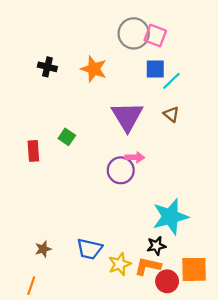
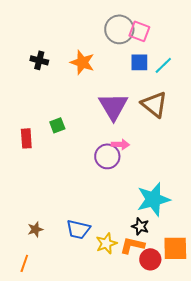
cyan line: (171, 81) -> (163, 65), moved
brown triangle: (171, 114) -> (154, 104), size x1.8
green square: (67, 137) -> (57, 125), turned 35
black star: (156, 246) -> (140, 226), turned 30

